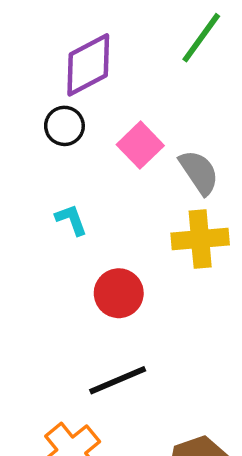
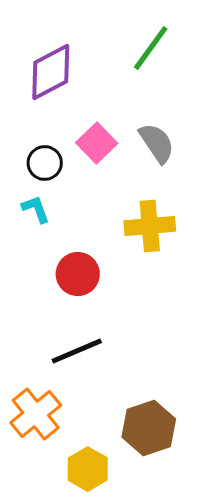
black circle: (64, 126) -> (45, 163), moved
gray semicircle: (199, 172) -> (157, 143), moved

